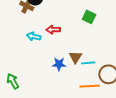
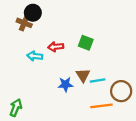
green square: (89, 17) -> (86, 43), moved
green arrow: (13, 81) -> (16, 108), turned 56

